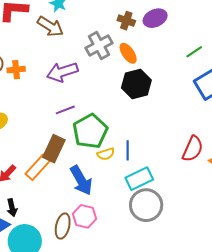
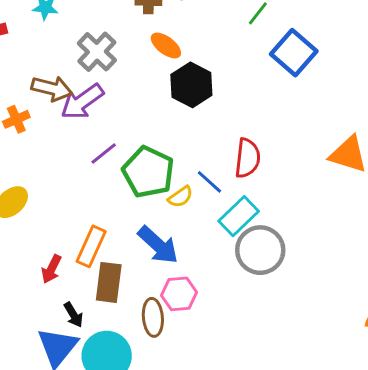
brown arrow: (50, 27) -> (52, 89), moved
gray cross: (99, 46) -> (97, 52), moved
brown rectangle: (54, 149) -> (109, 282), moved
red semicircle: (193, 149) -> (247, 158), moved
blue line: (128, 150) -> (209, 182), turned -30

